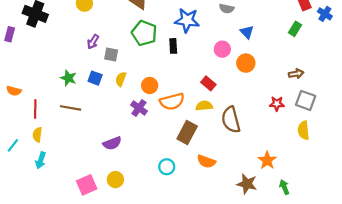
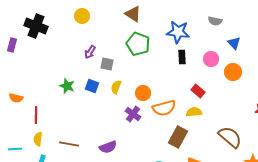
black rectangle: (173, 46) -> (182, 57), moved
brown line: (71, 108) -> (69, 144), moved
brown semicircle: (231, 120) -> (230, 137), moved, turned 145
cyan line: (13, 145) -> (15, 149), turned 48

